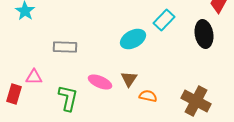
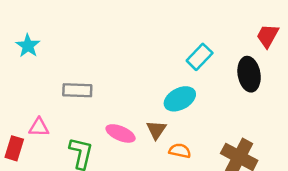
cyan ellipse: (133, 39) -> (180, 99), moved

